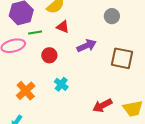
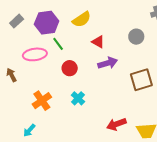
red triangle: (63, 27) -> (98, 42), moved
green line: (35, 33) -> (58, 44), turned 56
brown square: (122, 58) -> (141, 80), turned -35

